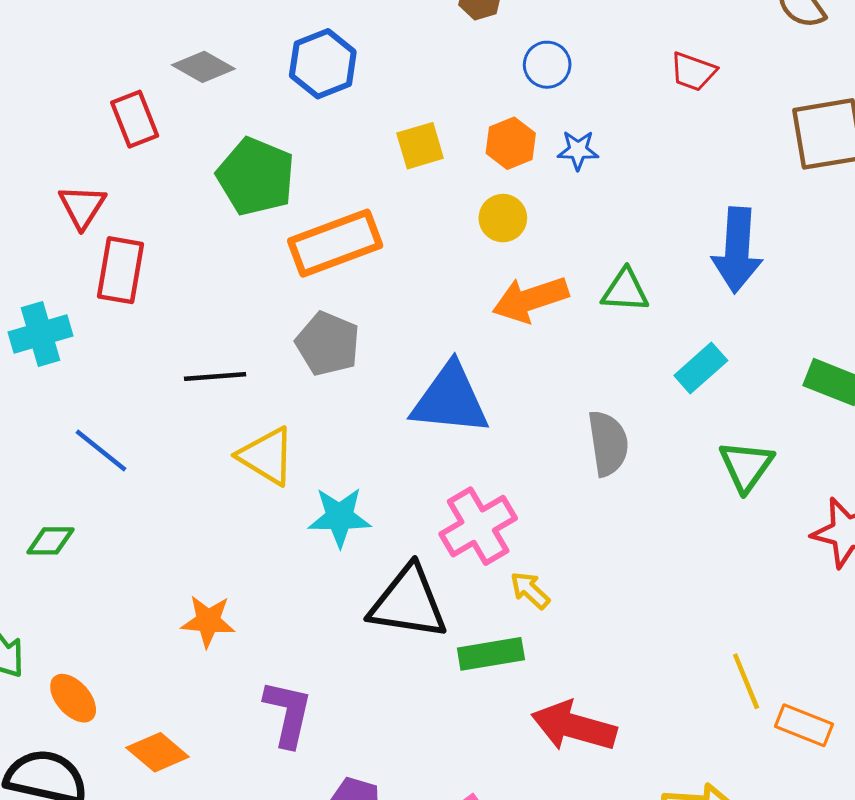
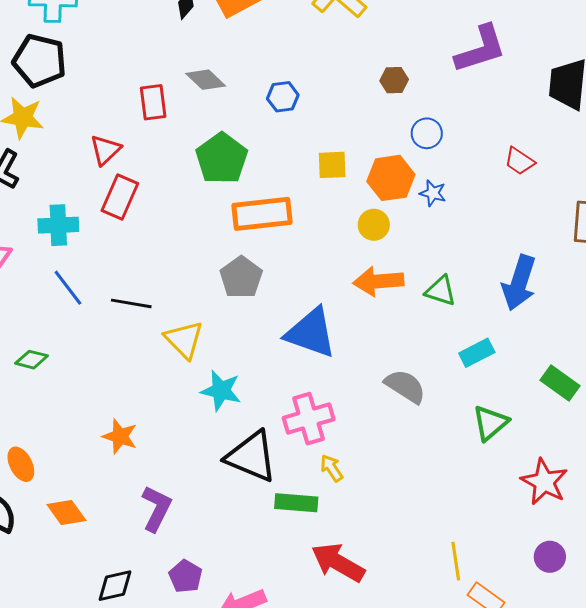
blue hexagon: (323, 64) -> (283, 97), size x0.7
orange hexagon: (511, 143) -> (391, 178), size x1.4
black line: (215, 377) -> (131, 303), moved
gray semicircle: (608, 443) -> (405, 386), turned -63
blue line: (101, 451) -> (68, 288), moved

